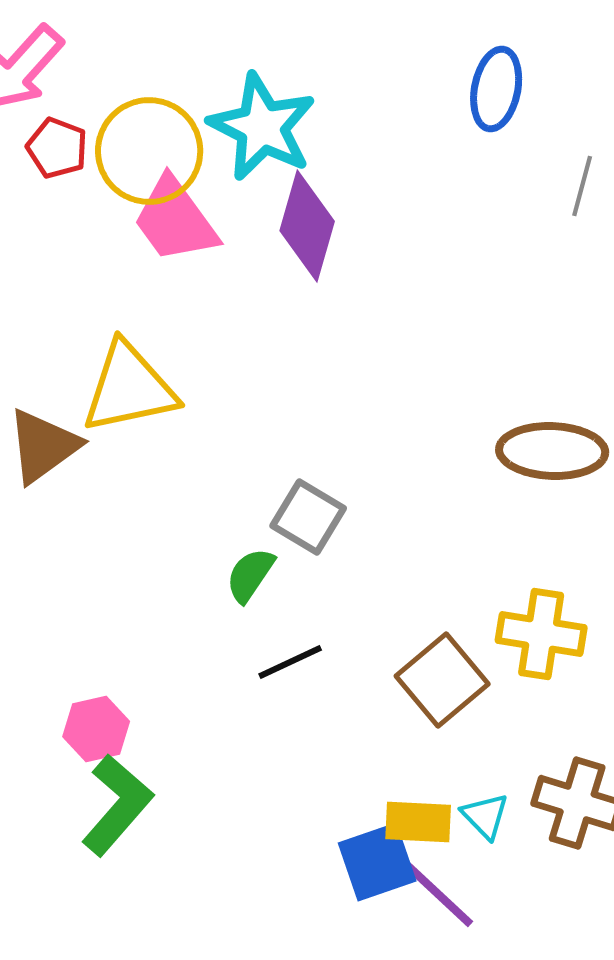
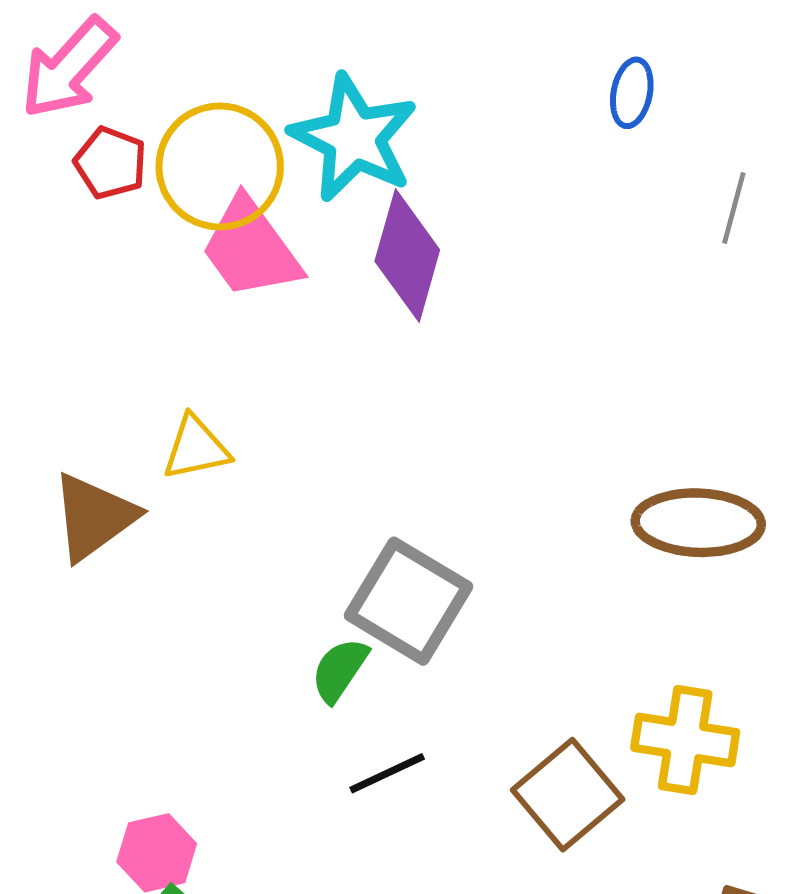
blue ellipse: (496, 89) -> (632, 93), size x0.7
yellow triangle: (129, 388) -> (196, 448), size x0.6
gray square: (308, 517) -> (408, 601), size x1.4

